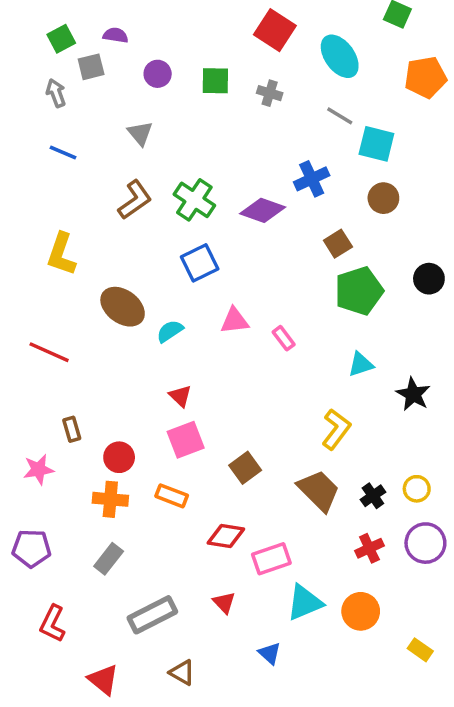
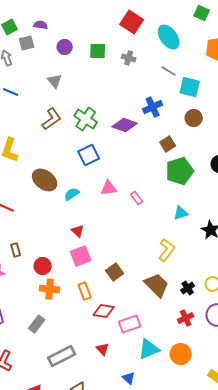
orange rectangle: (172, 496) -> (85, 291), moved, turned 48
orange cross: (110, 499) -> (50, 289), moved

